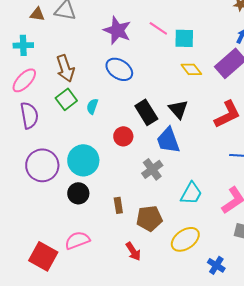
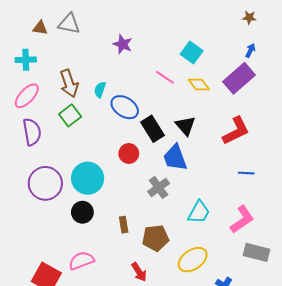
pink line: (158, 28) -> (165, 77), moved
purple star: (117, 30) -> (123, 44), size x0.7
cyan square: (184, 38) -> (192, 53), turned 35
blue ellipse: (119, 69) -> (125, 107), moved
cyan semicircle: (92, 106) -> (100, 90), moved

